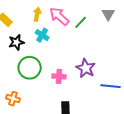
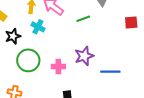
green line: (81, 22) -> (83, 19), moved, turned 32
purple star: (86, 68) -> (84, 56), turned 30

